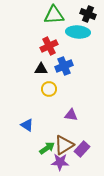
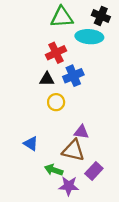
brown triangle: (64, 145) -> (73, 150), moved, turned 45
green arrow: (47, 148) -> (54, 170), turned -126

